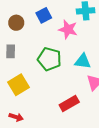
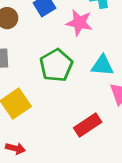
green pentagon: (49, 59) -> (56, 65), turned 30

